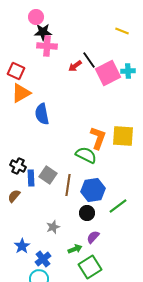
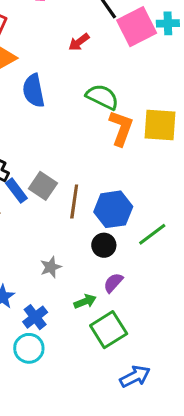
red arrow: (75, 66) -> (79, 42), moved
green semicircle: (86, 155) -> (102, 97), moved
blue rectangle: (31, 178) -> (16, 191), turned -35

